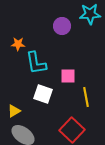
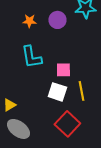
orange star: (18, 44) -> (29, 21), moved
white square: (43, 94) -> (57, 92), moved

